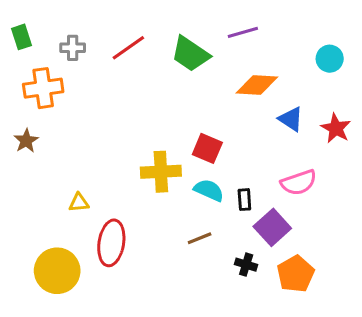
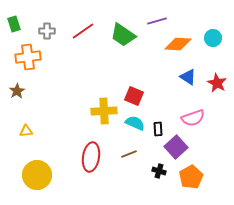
orange diamond: (257, 85) -> (178, 44), moved
yellow triangle: (79, 203) -> (26, 131), moved
red ellipse: (111, 243) -> (91, 157), moved

